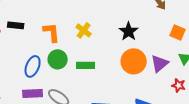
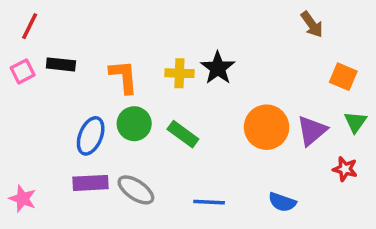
yellow cross: (84, 30) -> (179, 73), turned -35
black star: (129, 31) -> (218, 68), moved
green rectangle: (86, 65) -> (183, 134), turned 36

